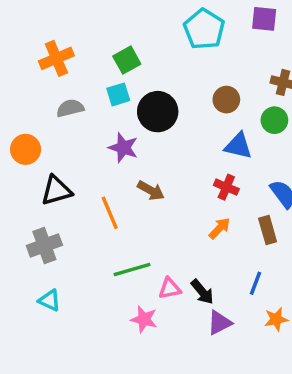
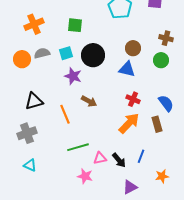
green square: (127, 60) -> (75, 25), turned 35
cyan square: (118, 94) -> (66, 53), moved
blue triangle: (238, 146) -> (127, 69), moved
orange circle: (26, 149) -> (22, 59), moved
orange arrow: (219, 228) -> (129, 123), size x1.6
blue line: (256, 283) -> (141, 156), moved
purple triangle: (219, 323) -> (130, 187), moved

